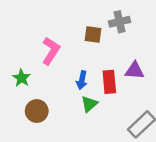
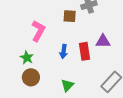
green star: (21, 78) -> (27, 58), moved
green triangle: (89, 104) -> (67, 85), moved

